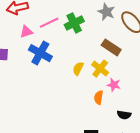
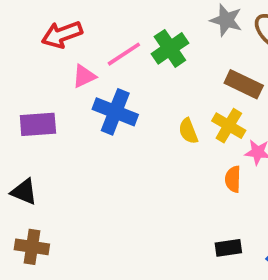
yellow semicircle: (78, 69) -> (188, 131), turned -40

